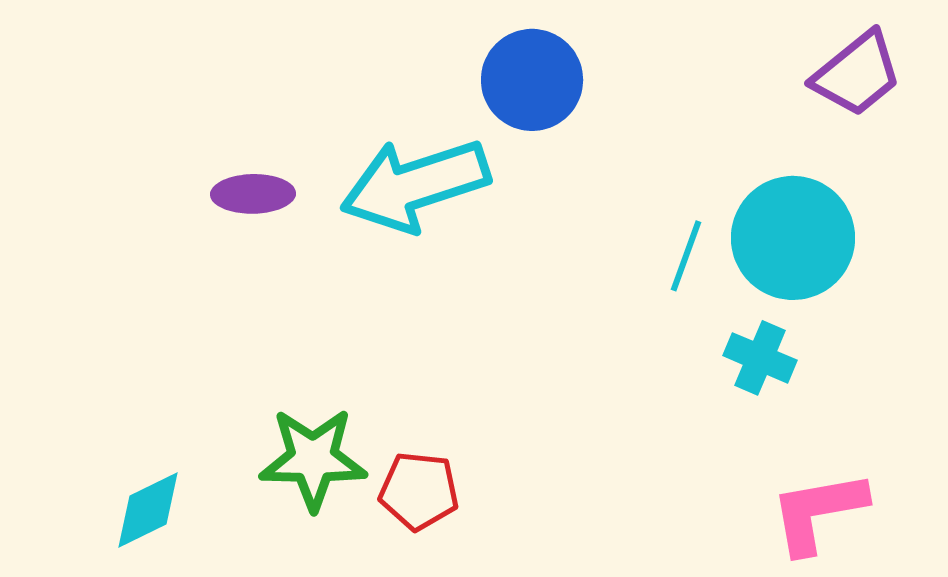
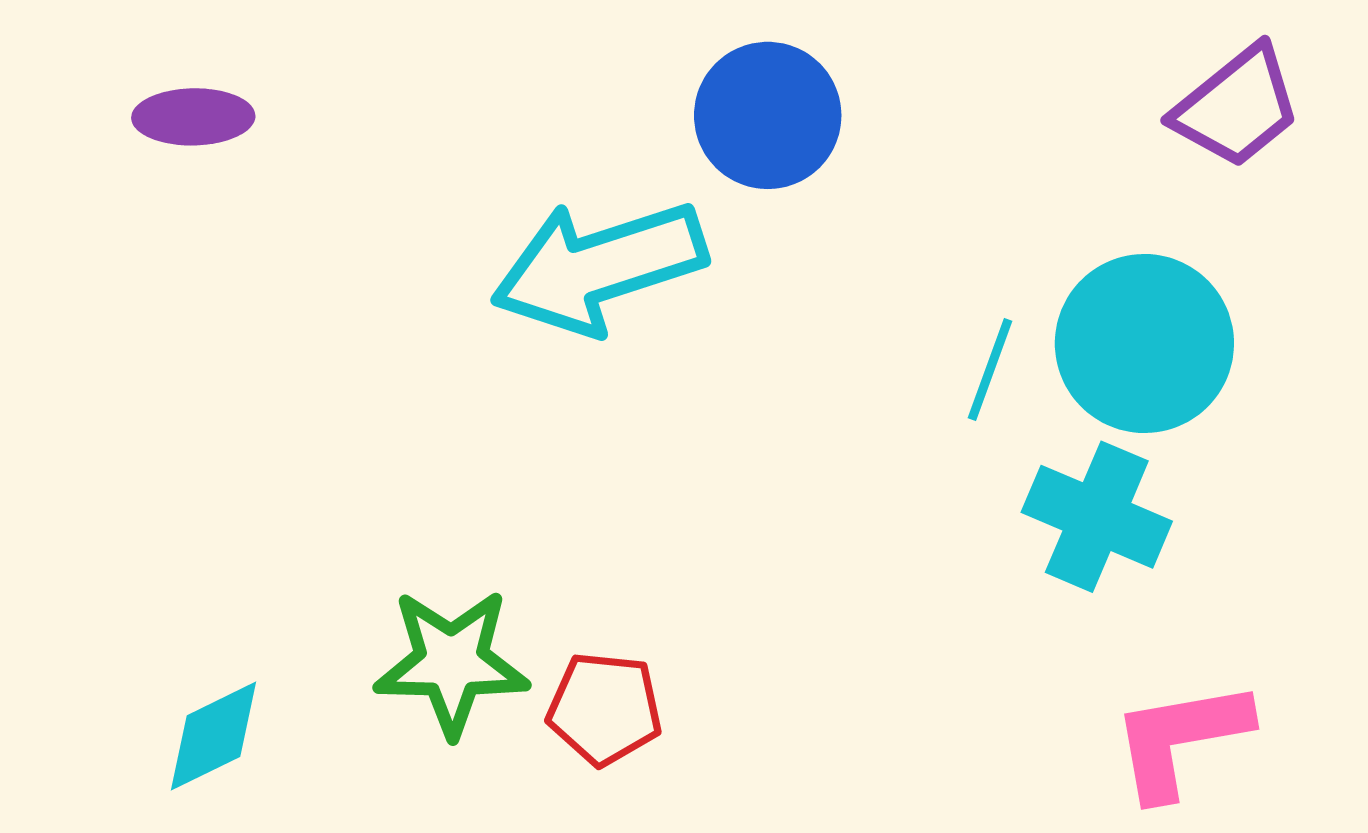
purple ellipse: (253, 194) -> (193, 117), moved
cyan cross: (760, 358) -> (1097, 517), size x1.4

